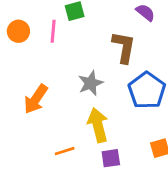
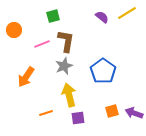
pink line: (53, 31) -> (42, 44), moved, turned 63
brown L-shape: (124, 47) -> (66, 41), moved

